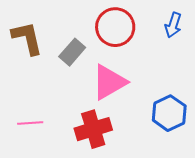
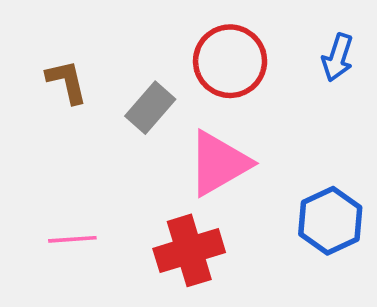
brown L-shape: (27, 38) -> (67, 82), size x0.7

